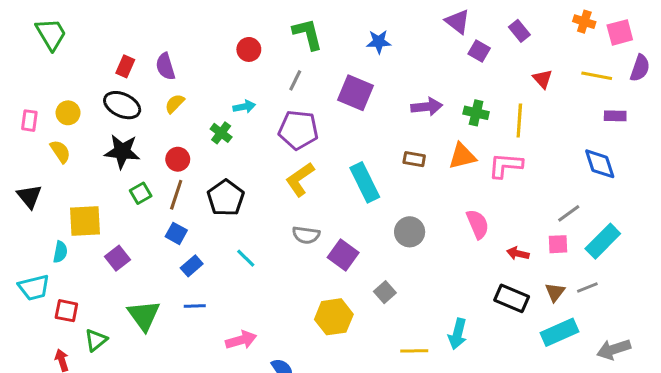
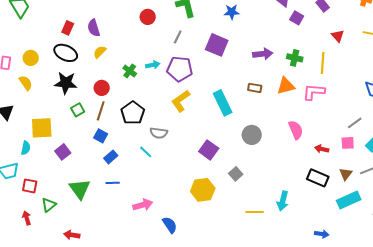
cyan arrow: (244, 107) -> (153, 65), moved
gray semicircle: (306, 235) -> (159, 133), moved

